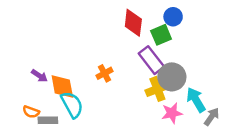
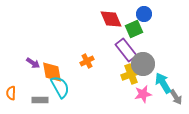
red diamond: (133, 23) -> (111, 19), turned -30
orange semicircle: (31, 112) -> (11, 93), moved, turned 72
gray arrow: (212, 117) -> (176, 97), turned 112

